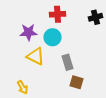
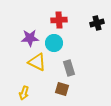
brown square: (76, 82) -> (62, 89), moved
yellow arrow: (22, 87) -> (24, 93), turned 48

